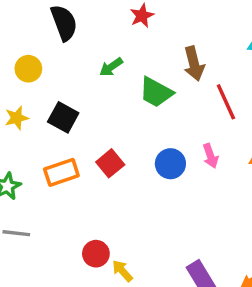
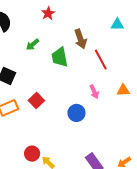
green trapezoid: (156, 92) -> (60, 57), turned 55
blue circle: (170, 164) -> (76, 113), moved

